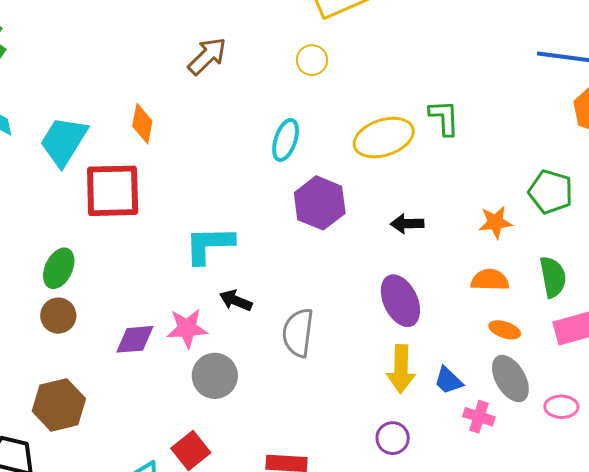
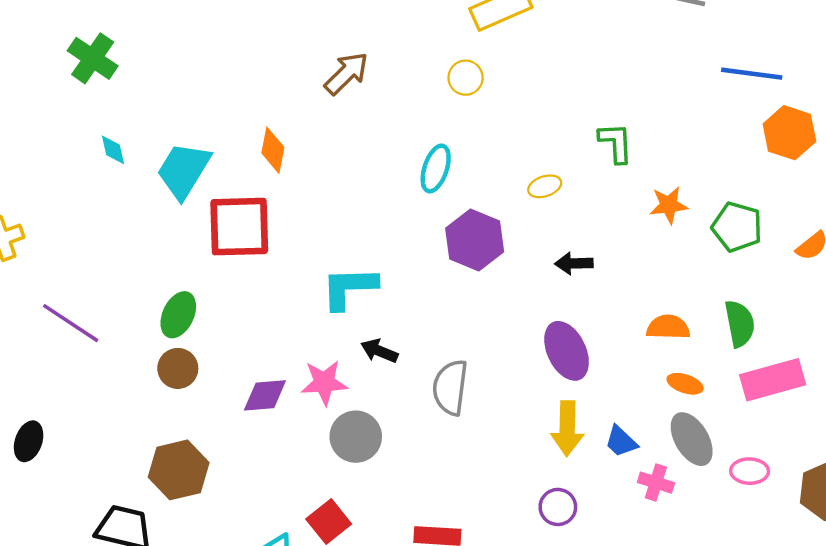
yellow ellipse: (384, 138) -> (545, 186), moved, size x0.5
orange star: (495, 222) -> (669, 205), moved

